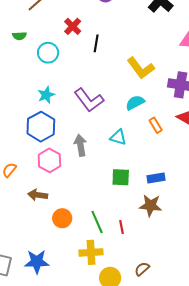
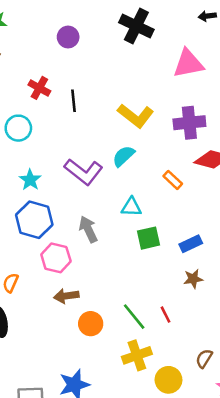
cyan semicircle: (135, 103) -> (124, 156), moved
green square: (121, 177) -> (149, 238), moved
brown arrow: (38, 195) -> (66, 296), moved
brown star: (150, 205) -> (193, 279), size x0.7

